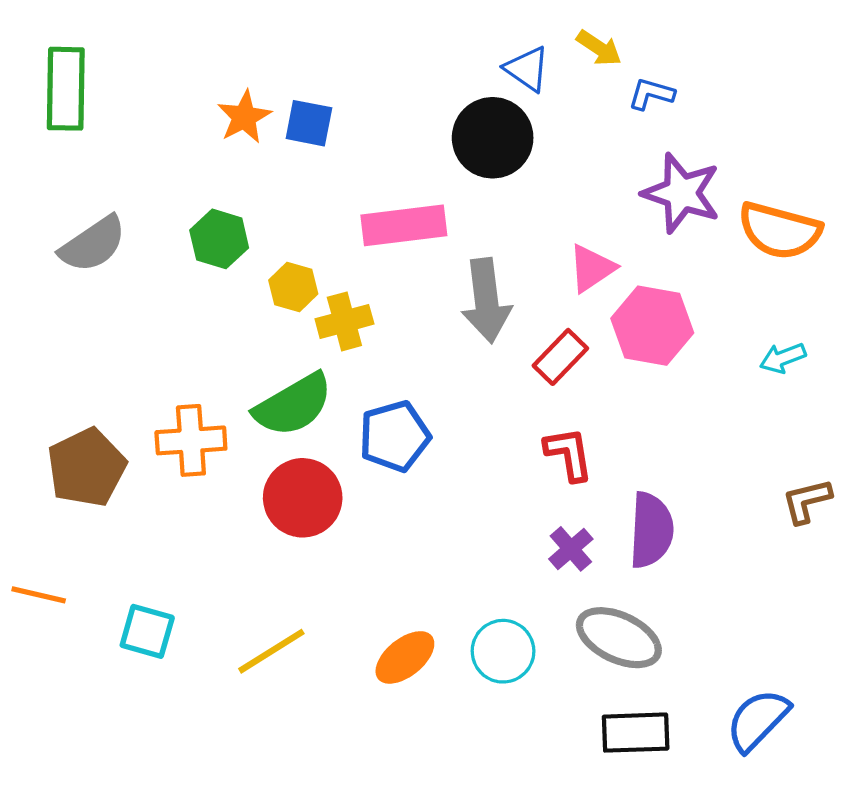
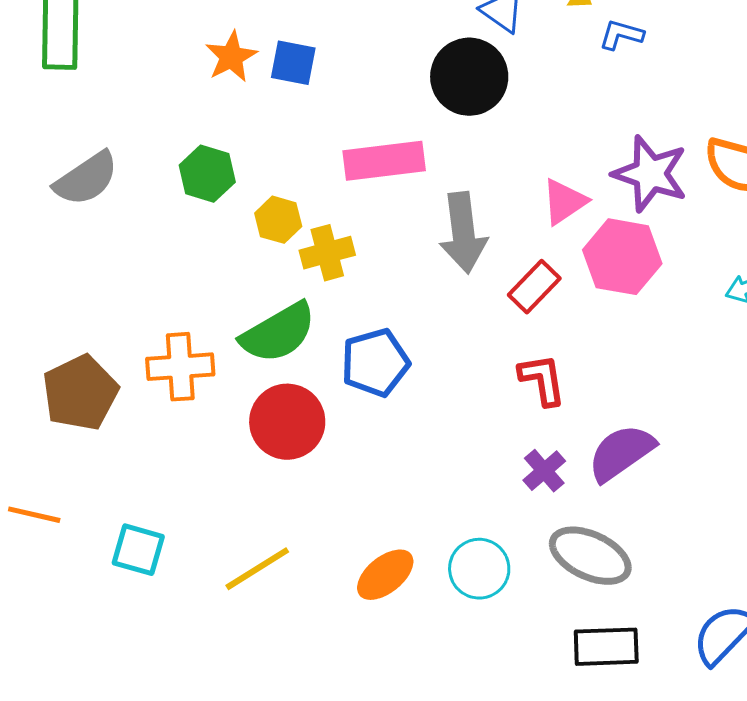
purple star: (681, 193) -> (650, 174), moved
purple semicircle: (651, 530) -> (621, 453), turned -128

